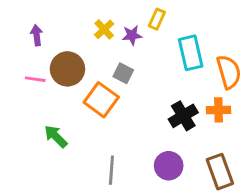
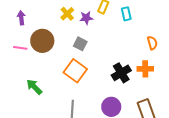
cyan rectangle: (191, 53) -> (126, 14), moved, size x0.6
orange semicircle: (229, 72) -> (152, 43), size x0.6
orange square: (101, 100) -> (75, 71), moved

